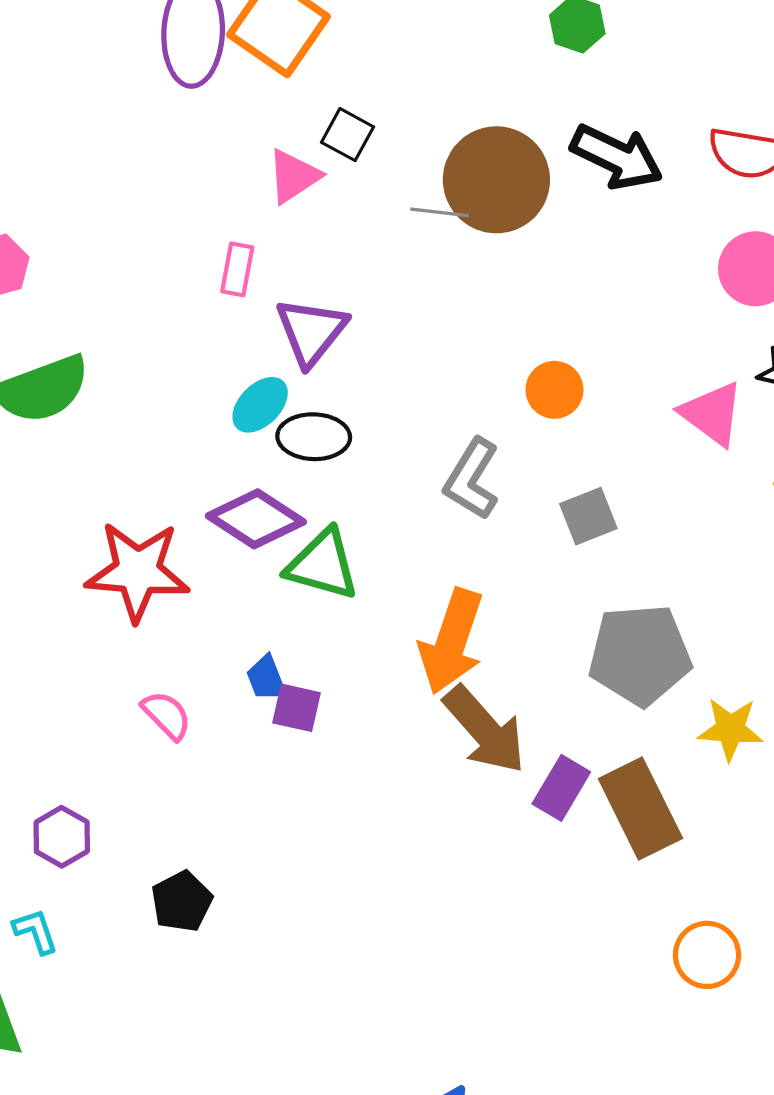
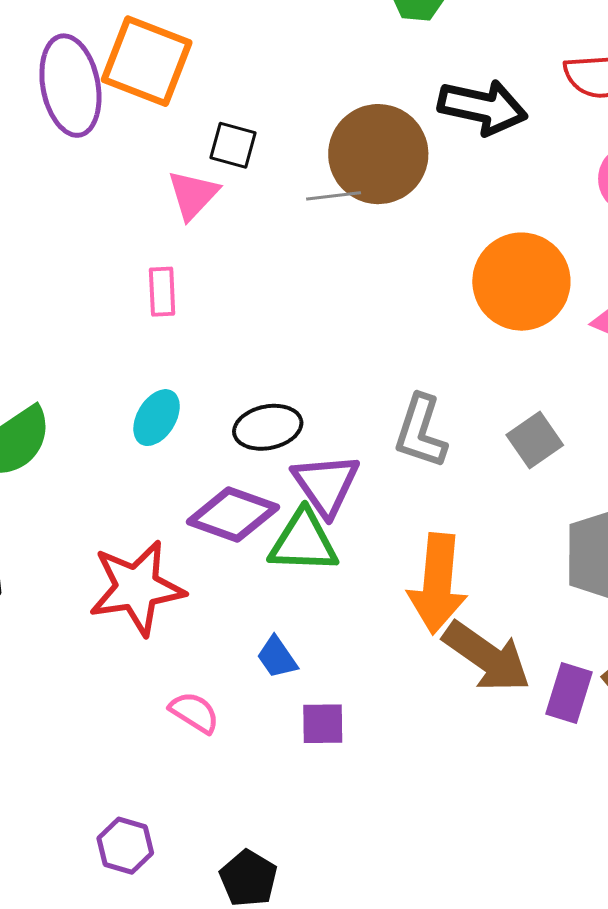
purple triangle: (311, 331) -> (326, 485), moved
orange circle: (554, 390) -> (521, 282), moved, size x1.8
cyan ellipse: (260, 405) -> (157, 418), moved
purple square: (296, 708) -> (323, 724), moved

